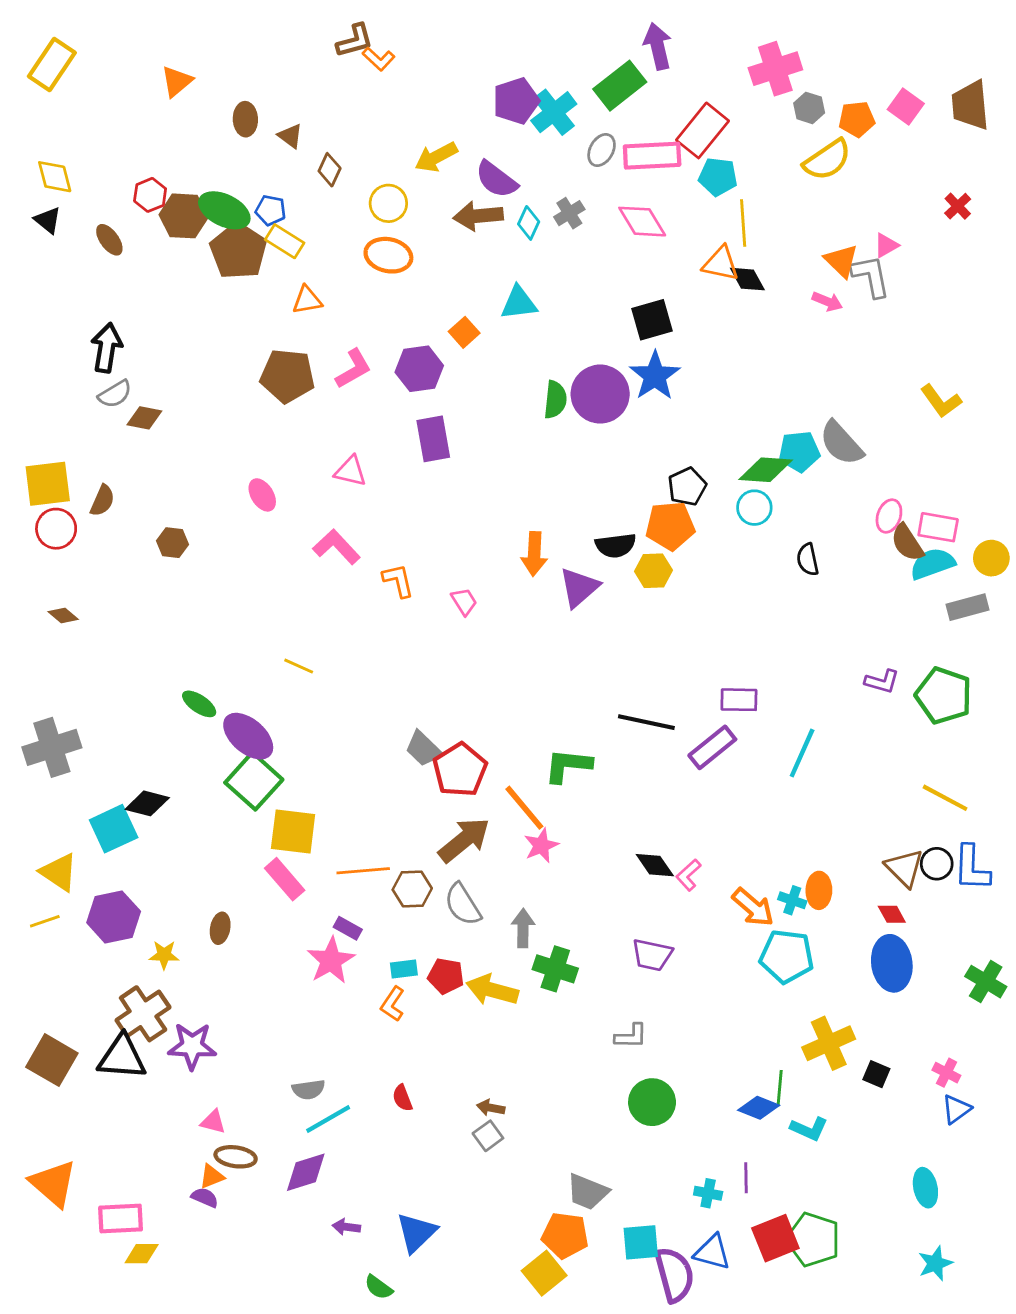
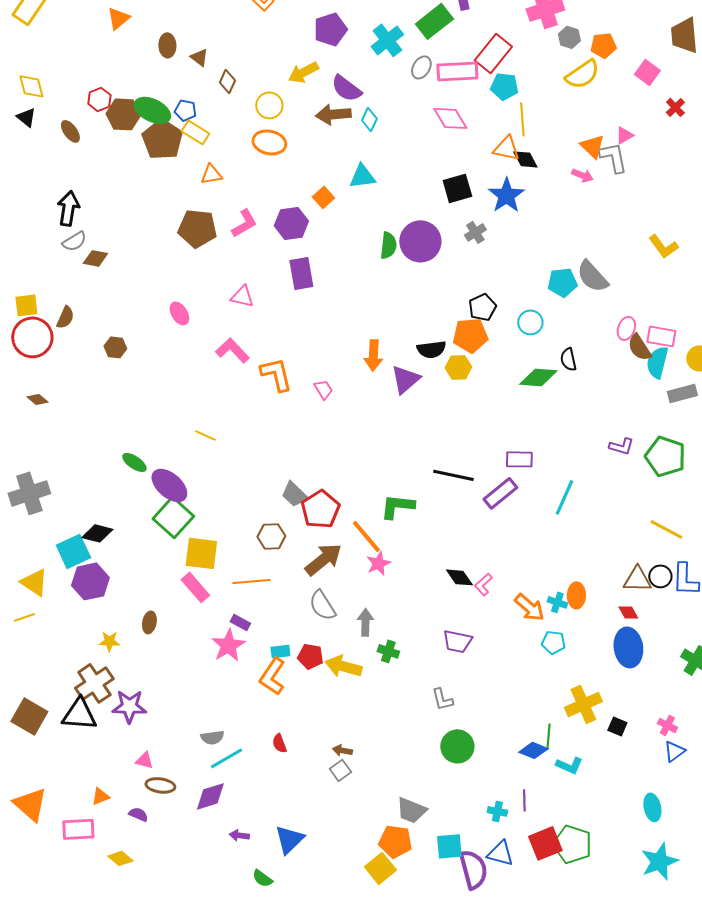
purple pentagon: (516, 101) -> (330, 29), moved
pink square: (906, 107) -> (647, 72), moved
gray cross: (569, 213) -> (475, 232), moved
blue star: (655, 376) -> (506, 195), moved
green diamond: (766, 470) -> (538, 377), moved
yellow square: (48, 484) -> (26, 305), size x0.7
red circle: (56, 529) -> (32, 337), size x1.4
cyan semicircle: (932, 564) -> (657, 362), turned -56
orange L-shape: (398, 581) -> (276, 374), size x1.4
brown triangle: (904, 868) -> (637, 579), turned -44
brown hexagon: (412, 889) -> (271, 536), moved
purple hexagon: (114, 917) -> (90, 581), moved
cyan pentagon: (787, 956) -> (553, 642), size x0.6
green cross: (555, 969) -> (388, 651), size x0.7
orange L-shape: (393, 1004) -> (272, 676), size x1.5
gray L-shape: (631, 1036) -> (442, 699), turned 75
orange triangle: (212, 1176) -> (100, 796), moved
yellow diamond: (142, 1254) -> (120, 858), moved, turned 40
cyan star: (935, 1263) -> (659, 861), size x1.5

